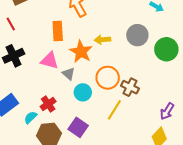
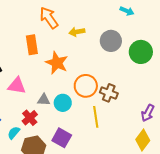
yellow arrow: (102, 40) -> (77, 32), moved
pink triangle: (50, 61) -> (17, 86), moved
gray triangle: (68, 74) -> (44, 100), moved, turned -32
yellow line: (114, 110) -> (96, 117), turned -35

